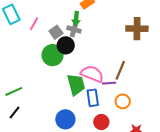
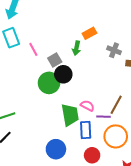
pink line: (34, 24) -> (33, 49), turned -64
gray cross: (74, 30) -> (114, 50), moved
pink semicircle: (92, 74) -> (87, 106), size x0.6
orange circle: (123, 101) -> (116, 136), size x1.5

